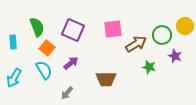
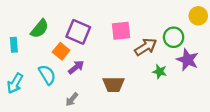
yellow circle: (185, 26) -> (198, 16), moved
green semicircle: (37, 27) -> (40, 29), turned 60
orange square: (47, 48) -> (61, 51), moved
purple star: (175, 56) -> (188, 60), size x1.5

